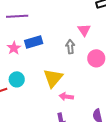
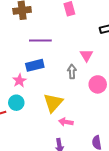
purple line: (17, 16) -> (40, 41), moved
pink star: (14, 48) -> (19, 81), moved

